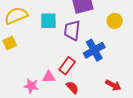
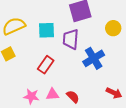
red rectangle: (67, 66) -> (46, 65), moved
pink triangle: (49, 77) -> (52, 94), moved

